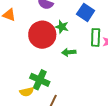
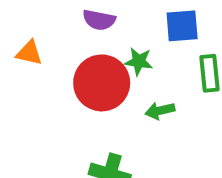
blue square: (86, 12) -> (182, 26), turned -30

